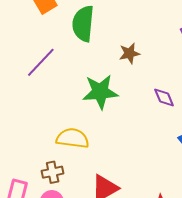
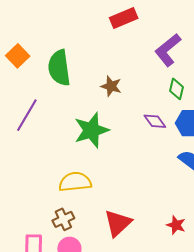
brown star: (130, 53) -> (111, 86), turned -30

